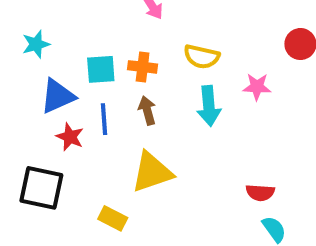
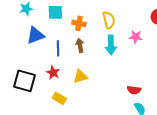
yellow semicircle: (202, 57) -> (109, 20), turned -120
cyan square: (101, 69) -> (55, 12), moved
red star: (70, 137) -> (53, 73), moved
yellow triangle: (152, 172) -> (80, 76), size x0.7

